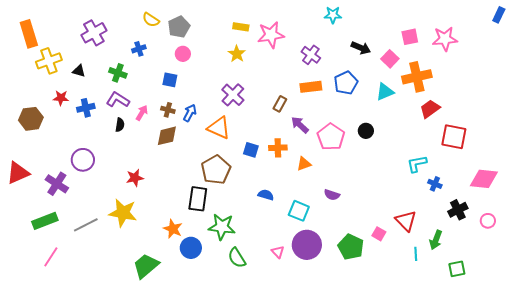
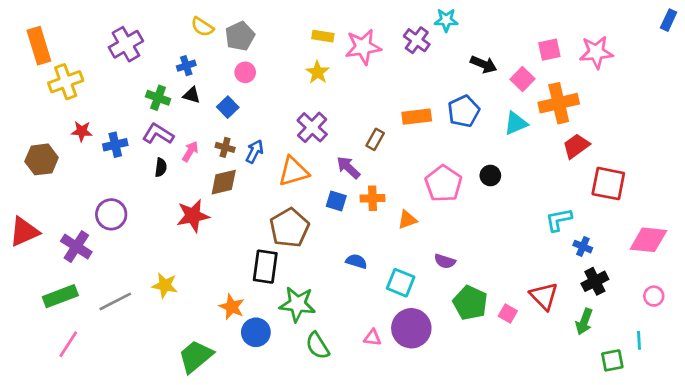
purple cross: (311, 55) -> (417, 40), moved
black triangle: (79, 71) -> (192, 95), moved
blue square: (170, 80) -> (228, 107), turned 35
purple arrow: (300, 125) -> (348, 167), moved
orange triangle: (219, 128) -> (293, 171), turned -40
red star: (135, 178) -> (193, 216), moved, size x1.4
black cross: (458, 210) -> (595, 281), moved
yellow star: (123, 213) -> (165, 285), size x0.7
green pentagon: (351, 247) -> (470, 303), moved
pink triangle: (278, 252) -> (372, 338), turned -40
cyan line: (416, 254) -> (639, 340), moved

